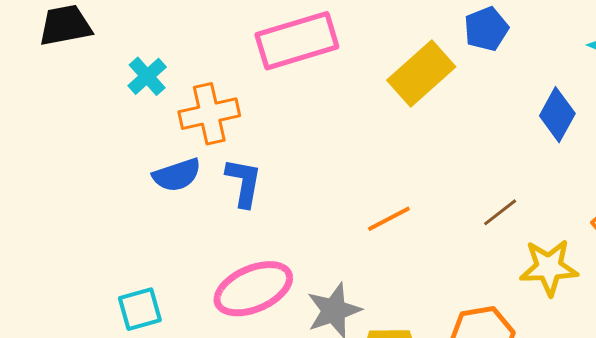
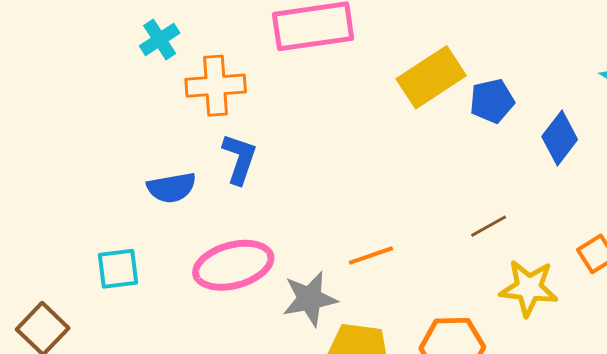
blue pentagon: (486, 29) -> (492, 101), moved
blue semicircle: (177, 175) -> (172, 188), moved
orange line: (389, 219) -> (371, 256), moved

